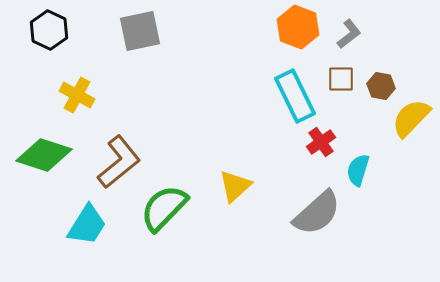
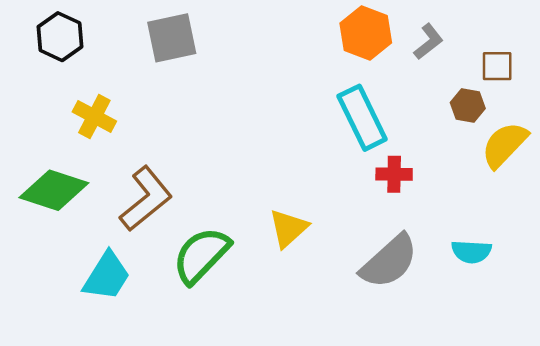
brown square: (341, 79) -> (497, 66), moved
red cross: (321, 142) -> (394, 174), turned 36
cyan semicircle: (358, 170) -> (471, 252), moved, turned -104

